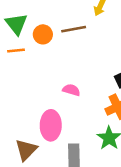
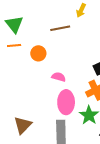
orange circle: (43, 34) -> (38, 53), moved
pink ellipse: (51, 125) -> (66, 102), moved

